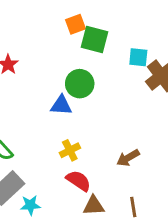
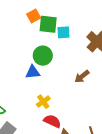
cyan square: (138, 57) -> (64, 32), moved
brown arrow: (128, 158) -> (82, 76), moved

